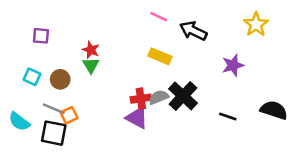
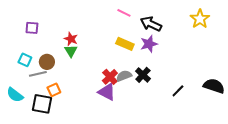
purple star: (233, 65) -> (149, 44), moved
black cross: (183, 96) -> (143, 75), size x0.7
red cross: (141, 99) -> (110, 77), turned -35
gray line: (54, 109) -> (38, 74), moved, turned -36
black line: (228, 116) -> (178, 91), turned -64

